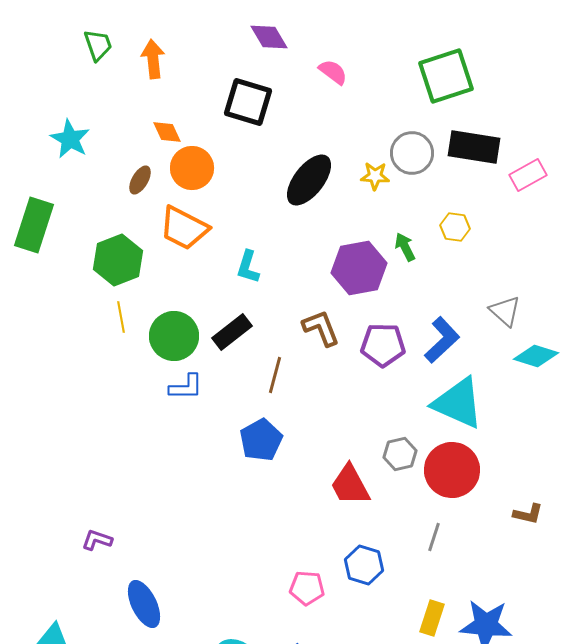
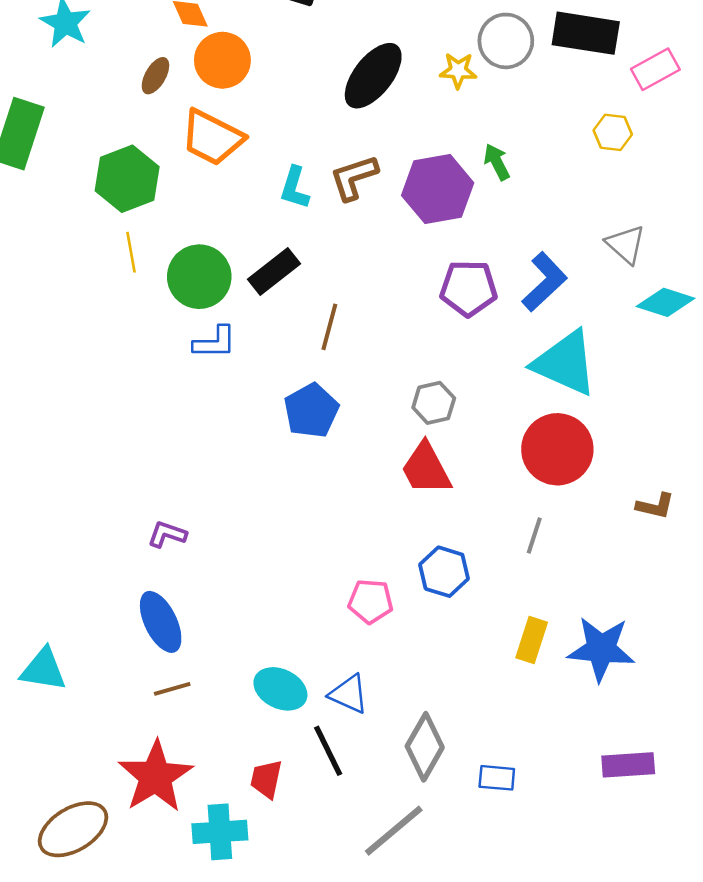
yellow hexagon: (455, 227) -> (613, 132), moved
brown L-shape: (321, 328) -> (354, 177), moved, turned -87
gray hexagon: (400, 454) -> (434, 403), moved
purple L-shape: (97, 540) -> (167, 534), moved

